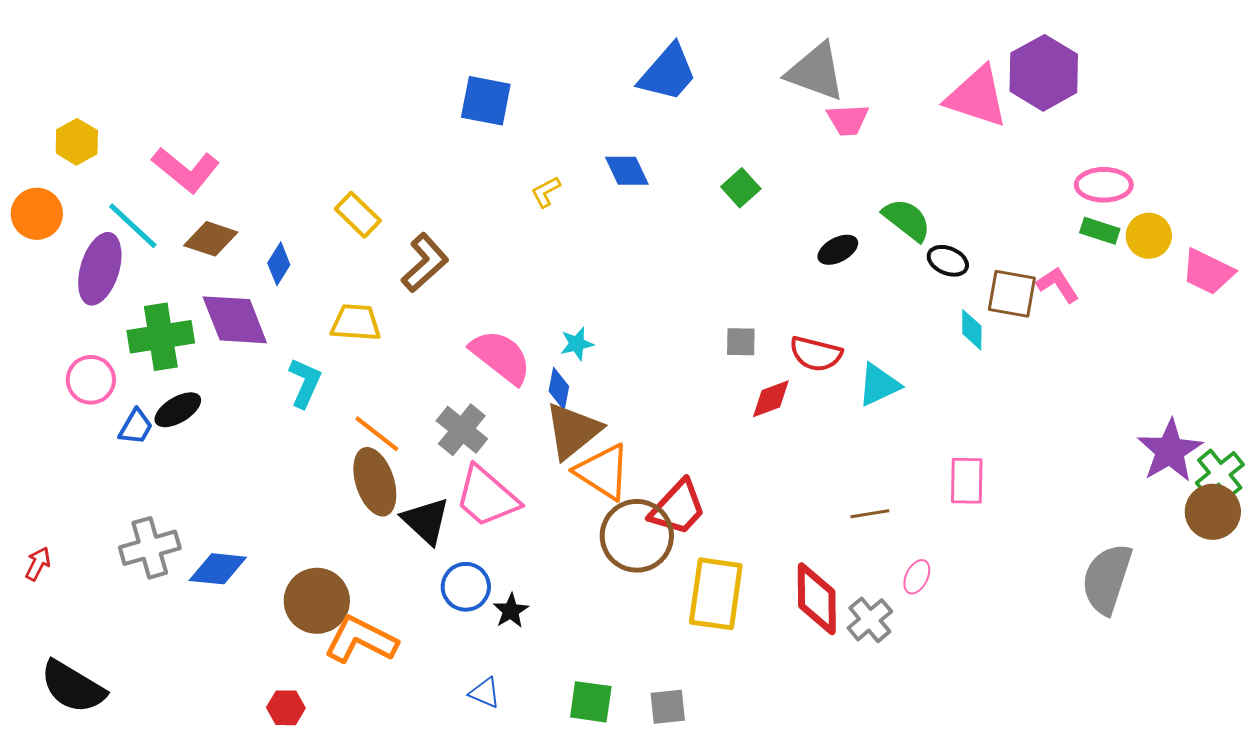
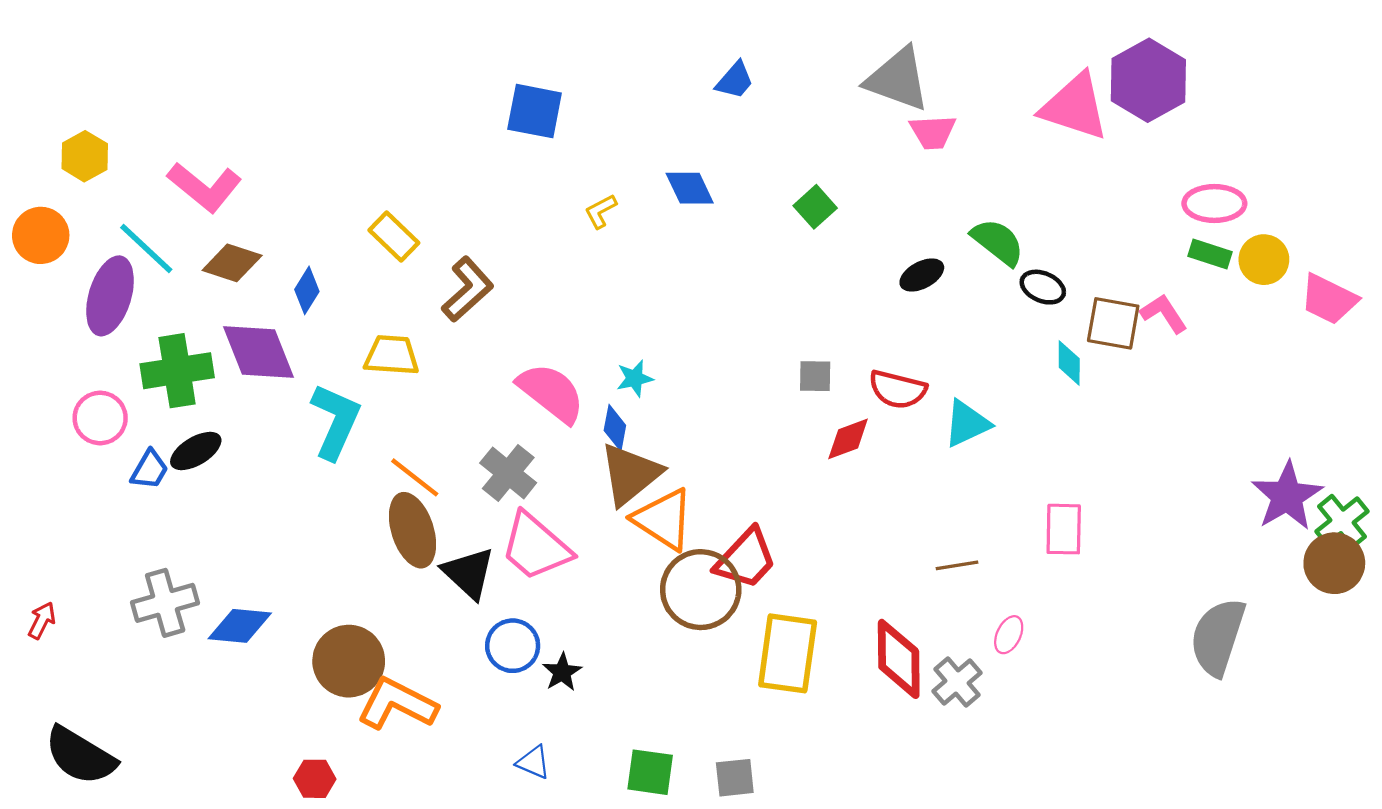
blue trapezoid: (668, 73) -> (735, 80), size x0.6
cyan L-shape: (305, 383) -> (336, 421), size x1.4

